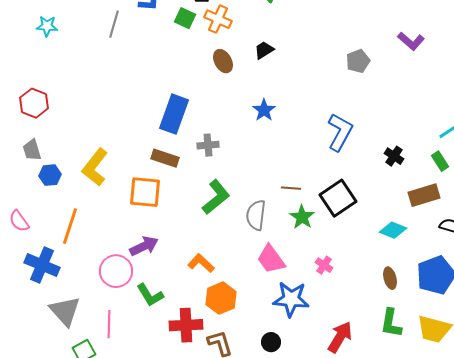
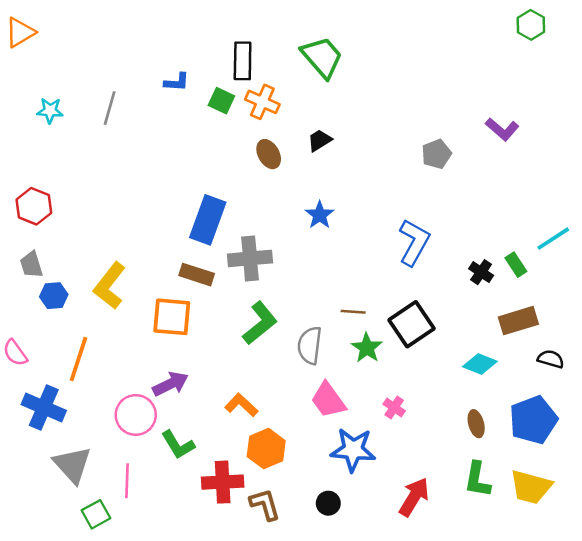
gray line: (114, 24) -> (110, 108), moved
gray cross: (208, 145) -> (250, 258), size x1.6
green rectangle: (440, 161) -> (516, 265), moved

